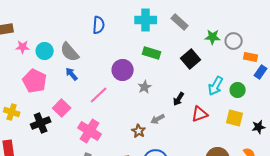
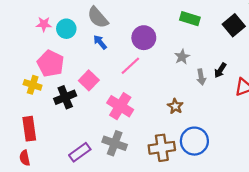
pink star: (23, 47) -> (44, 24), moved
cyan circle: (45, 51) -> (66, 29), moved
purple circle: (123, 70) -> (144, 38), moved
pink pentagon: (35, 81) -> (51, 64), moved
gray arrow: (158, 119) -> (201, 77), moved, turned -72

